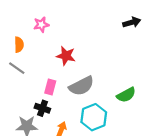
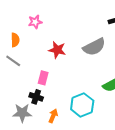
gray semicircle: (81, 86) -> (94, 47), moved

